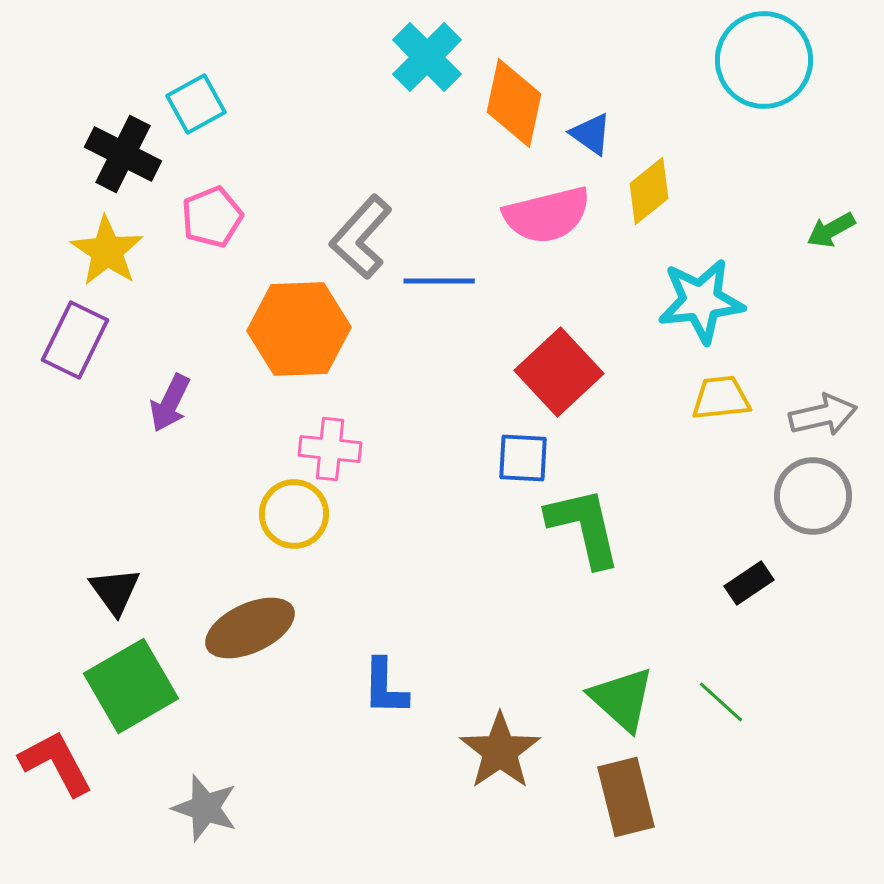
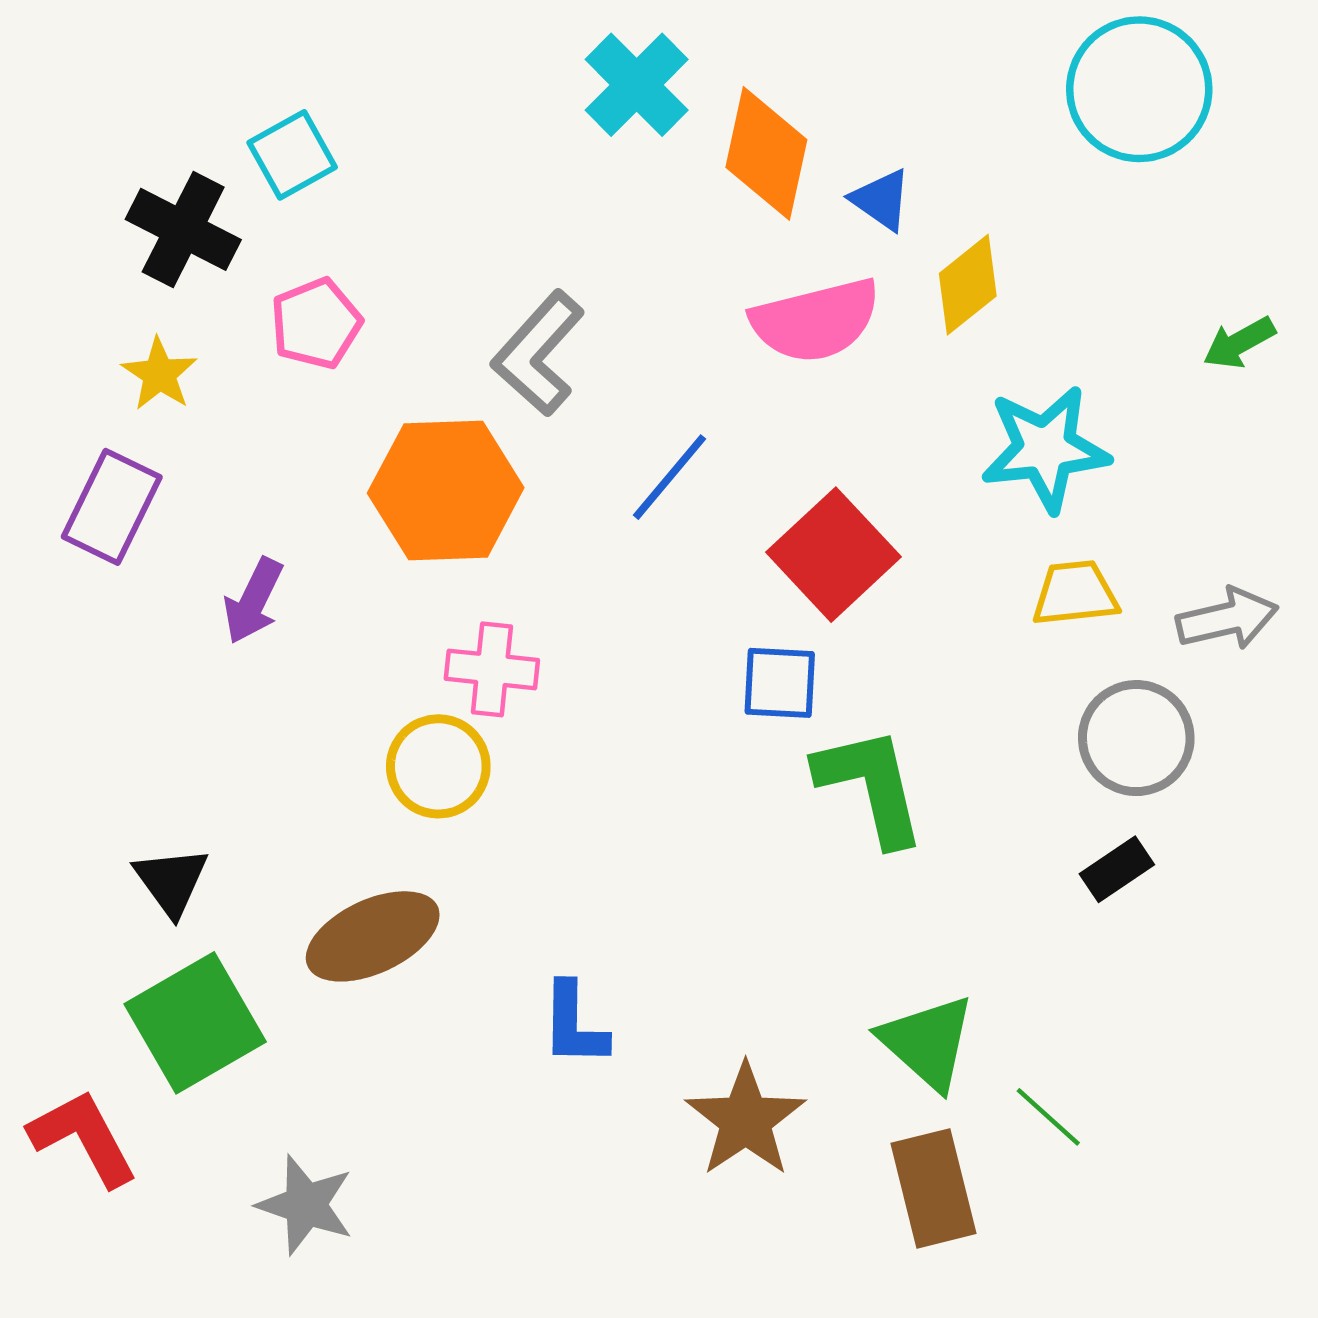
yellow star: (107, 251) -> (159, 374), size x0.7
blue line: (439, 281) -> (669, 477), moved, turned -50
gray circle: (813, 496) -> (1136, 738), moved
green line: (721, 702) -> (1048, 1117), moved

